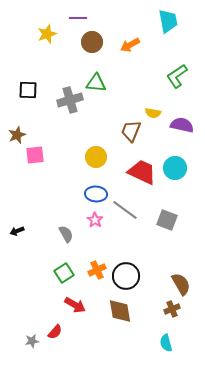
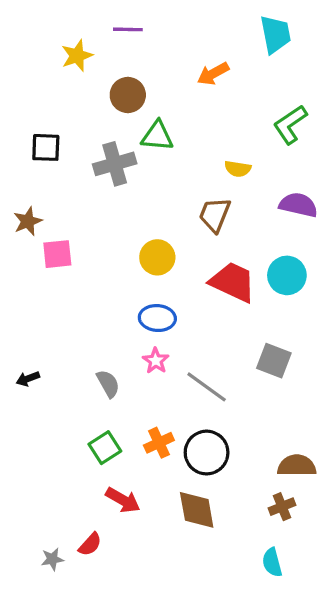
brown circle: (92, 42) -> (128, 95), moved
yellow semicircle: (153, 113) -> (238, 169), moved
gray line: (125, 210) -> (207, 387), moved
brown semicircle: (181, 284) -> (297, 466), turned -60

